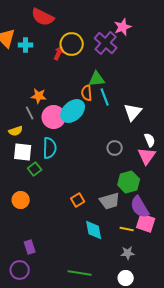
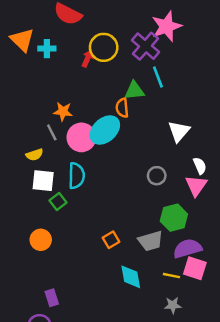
pink star: (123, 27) -> (167, 26), size x1.4
cyan line: (105, 97) -> (158, 77), moved
purple semicircle: (140, 207) -> (188, 248), turned 105

